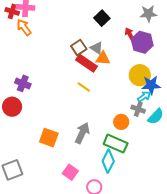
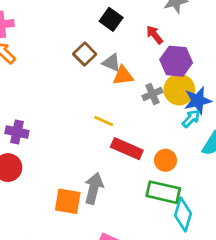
purple hexagon: (142, 42) -> (176, 61), moved
brown square: (79, 48) -> (85, 54), moved
red rectangle: (87, 63) -> (127, 149), moved
gray cross: (138, 109) -> (152, 94), moved, turned -32
gray arrow: (82, 133) -> (94, 188), moved
cyan diamond: (108, 161) -> (183, 214), moved

